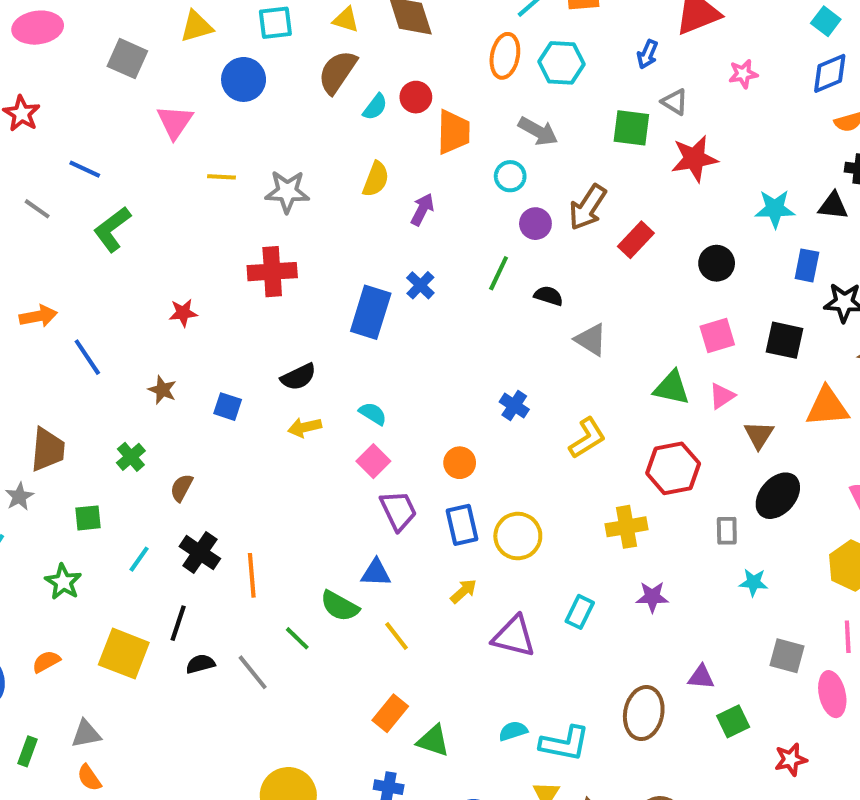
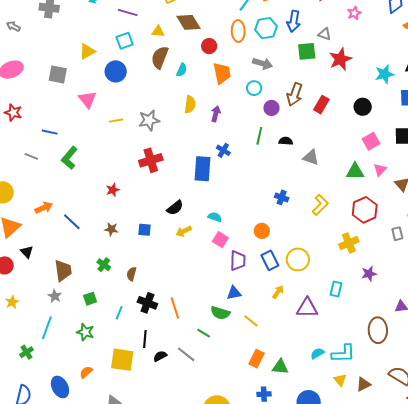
blue arrow: (647, 54) -> (294, 21), moved, size x1.5
red circle: (416, 97) -> (209, 46), moved
purple trapezoid: (398, 510) -> (238, 261), turned 40

